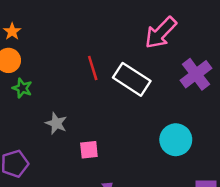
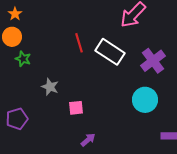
purple cross: (196, 74) -> (153, 61), moved

